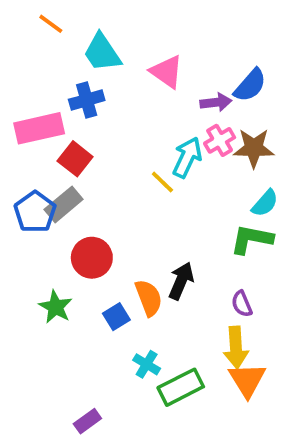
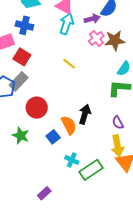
blue cross: (87, 100) -> (24, 25), turned 36
cyan arrow: (187, 157) -> (67, 24), moved

